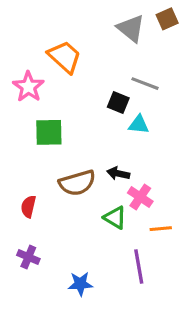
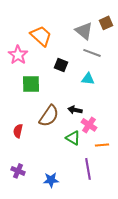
brown square: (167, 19) -> (106, 23), moved
gray triangle: (131, 28) -> (84, 31), moved
black square: (118, 102) -> (61, 65), moved
brown semicircle: (77, 183) -> (49, 116), turned -40
purple cross: (28, 257) -> (18, 171), moved

